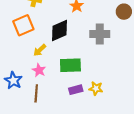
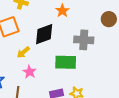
green rectangle: (70, 65) -> (66, 62), moved
pink star: (39, 70) -> (29, 72), moved

